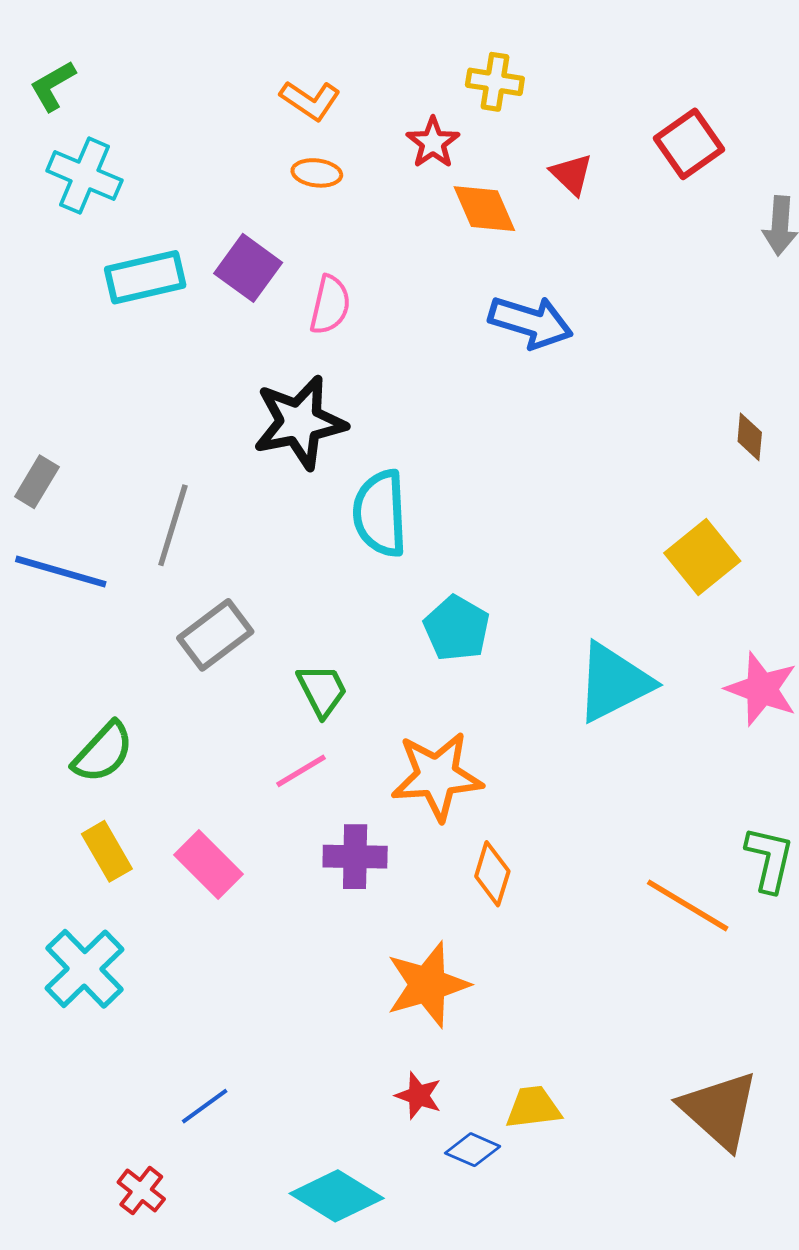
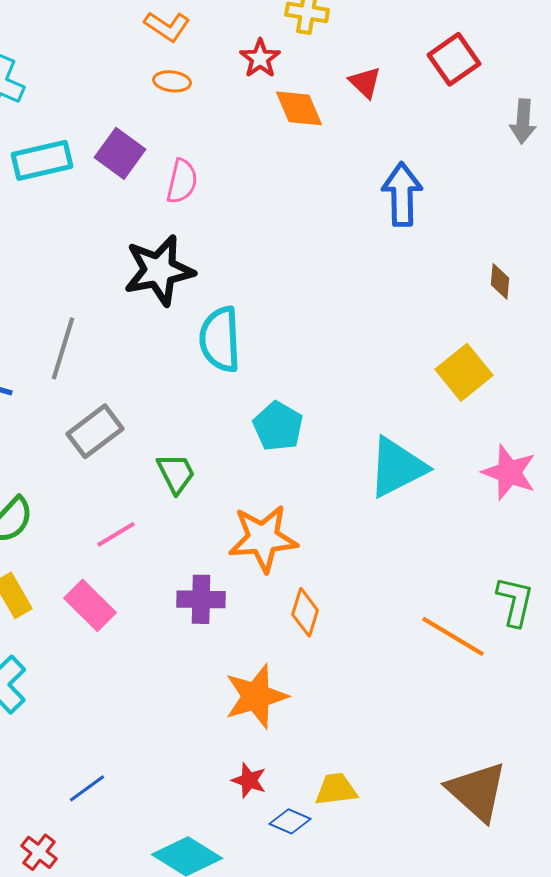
blue arrow: (531, 322) -> (402, 194), moved, turned -108
pink line: (301, 771) -> (116, 534), moved

